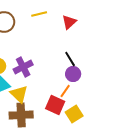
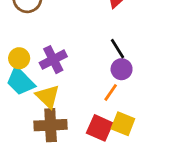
red square: (55, 105) -> (100, 128), moved
yellow square: (74, 114) -> (123, 124), turned -36

